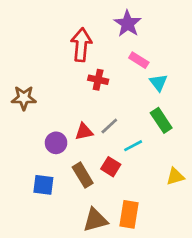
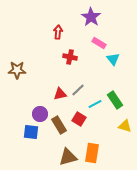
red arrow: (81, 45) -> (58, 32), size x0.6
green rectangle: (161, 120) -> (115, 100), moved
purple circle: (56, 143) -> (40, 114), moved
yellow triangle: (175, 177) -> (125, 126), turned 32

